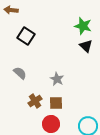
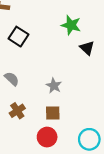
green star: (83, 26) -> (71, 25), moved
brown cross: (35, 101) -> (17, 111), moved

